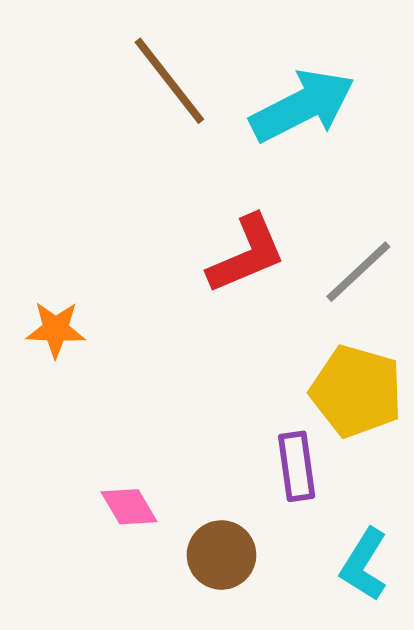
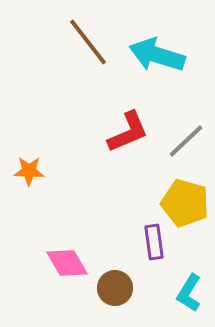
cyan arrow: (302, 106) -> (157, 55), turned -136
pink diamond: (129, 507) -> (67, 263), size x1.4

